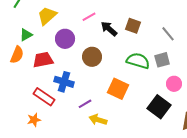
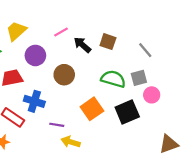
pink circle: (174, 84) -> (152, 95), moved
orange square: (118, 89) -> (92, 109), turned 30
purple line: (85, 104) -> (57, 125), turned 40
black square: (159, 107) -> (127, 112), moved, turned 30

